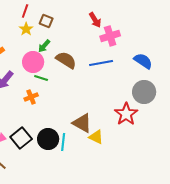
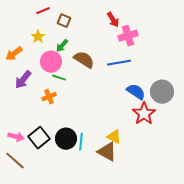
red line: (25, 11) -> (43, 11), turned 48
yellow star: (26, 29) -> (38, 37), moved
blue semicircle: (143, 61) -> (136, 92), moved
brown triangle: (82, 123) -> (107, 152), moved

